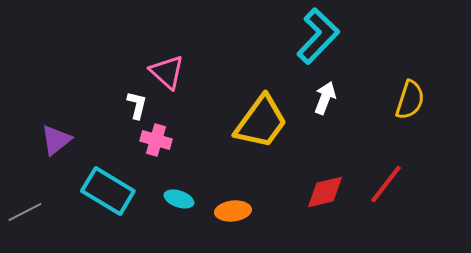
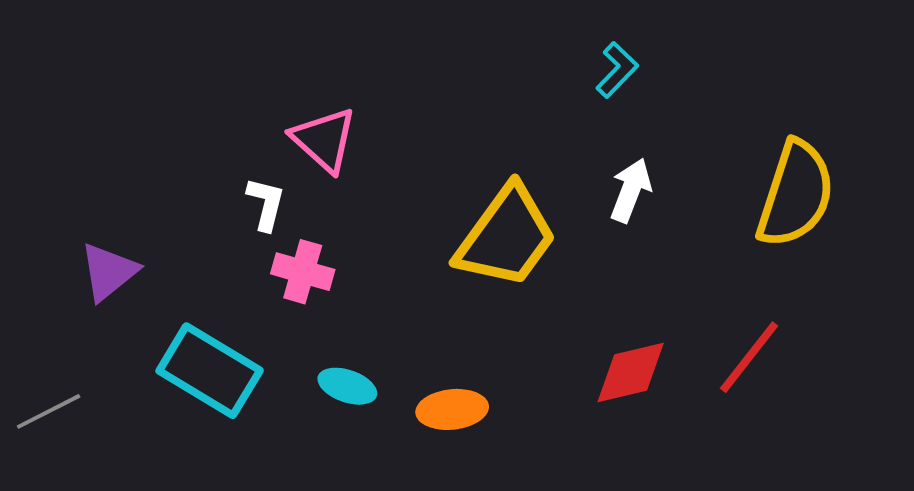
cyan L-shape: (318, 36) -> (617, 70), size x0.5
yellow semicircle: (410, 100) -> (796, 194), size x1.4

